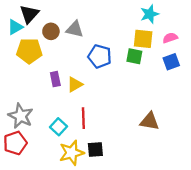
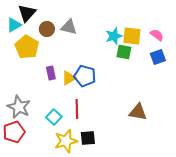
cyan star: (150, 14) -> (114, 36), moved
pink semicircle: (170, 38) -> (157, 35), turned 56
yellow pentagon: (29, 51) -> (27, 47), turned 30
blue pentagon: (100, 56) -> (85, 76), moved

